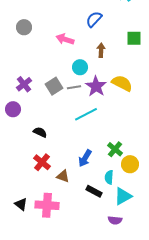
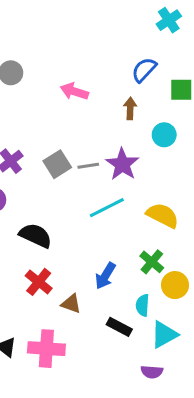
blue semicircle: (94, 19) -> (144, 70), moved
cyan circle: (80, 67) -> (164, 135), moved
yellow semicircle: (122, 83) -> (163, 215), moved
black semicircle: (40, 132) -> (36, 235), size x1.5

